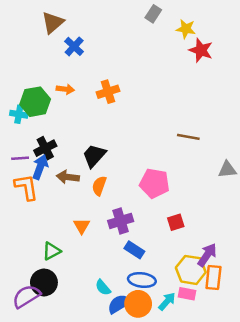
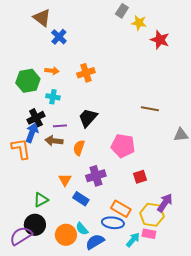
brown triangle: (53, 23) -> (42, 18), turned -42
yellow star: (186, 29) -> (139, 23), moved
cyan cross: (19, 114) -> (53, 97), moved
black trapezoid: (94, 156) -> (88, 118), moved
purple line: (20, 158) -> (60, 126), moved
blue rectangle: (134, 250) -> (81, 199), moved
orange rectangle: (213, 277) -> (121, 209), moved, turned -66
orange circle: (138, 304) -> (66, 235), moved

